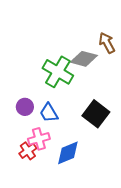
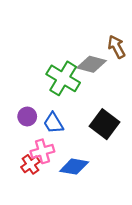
blue diamond: (68, 153) -> (74, 167), turned 32

